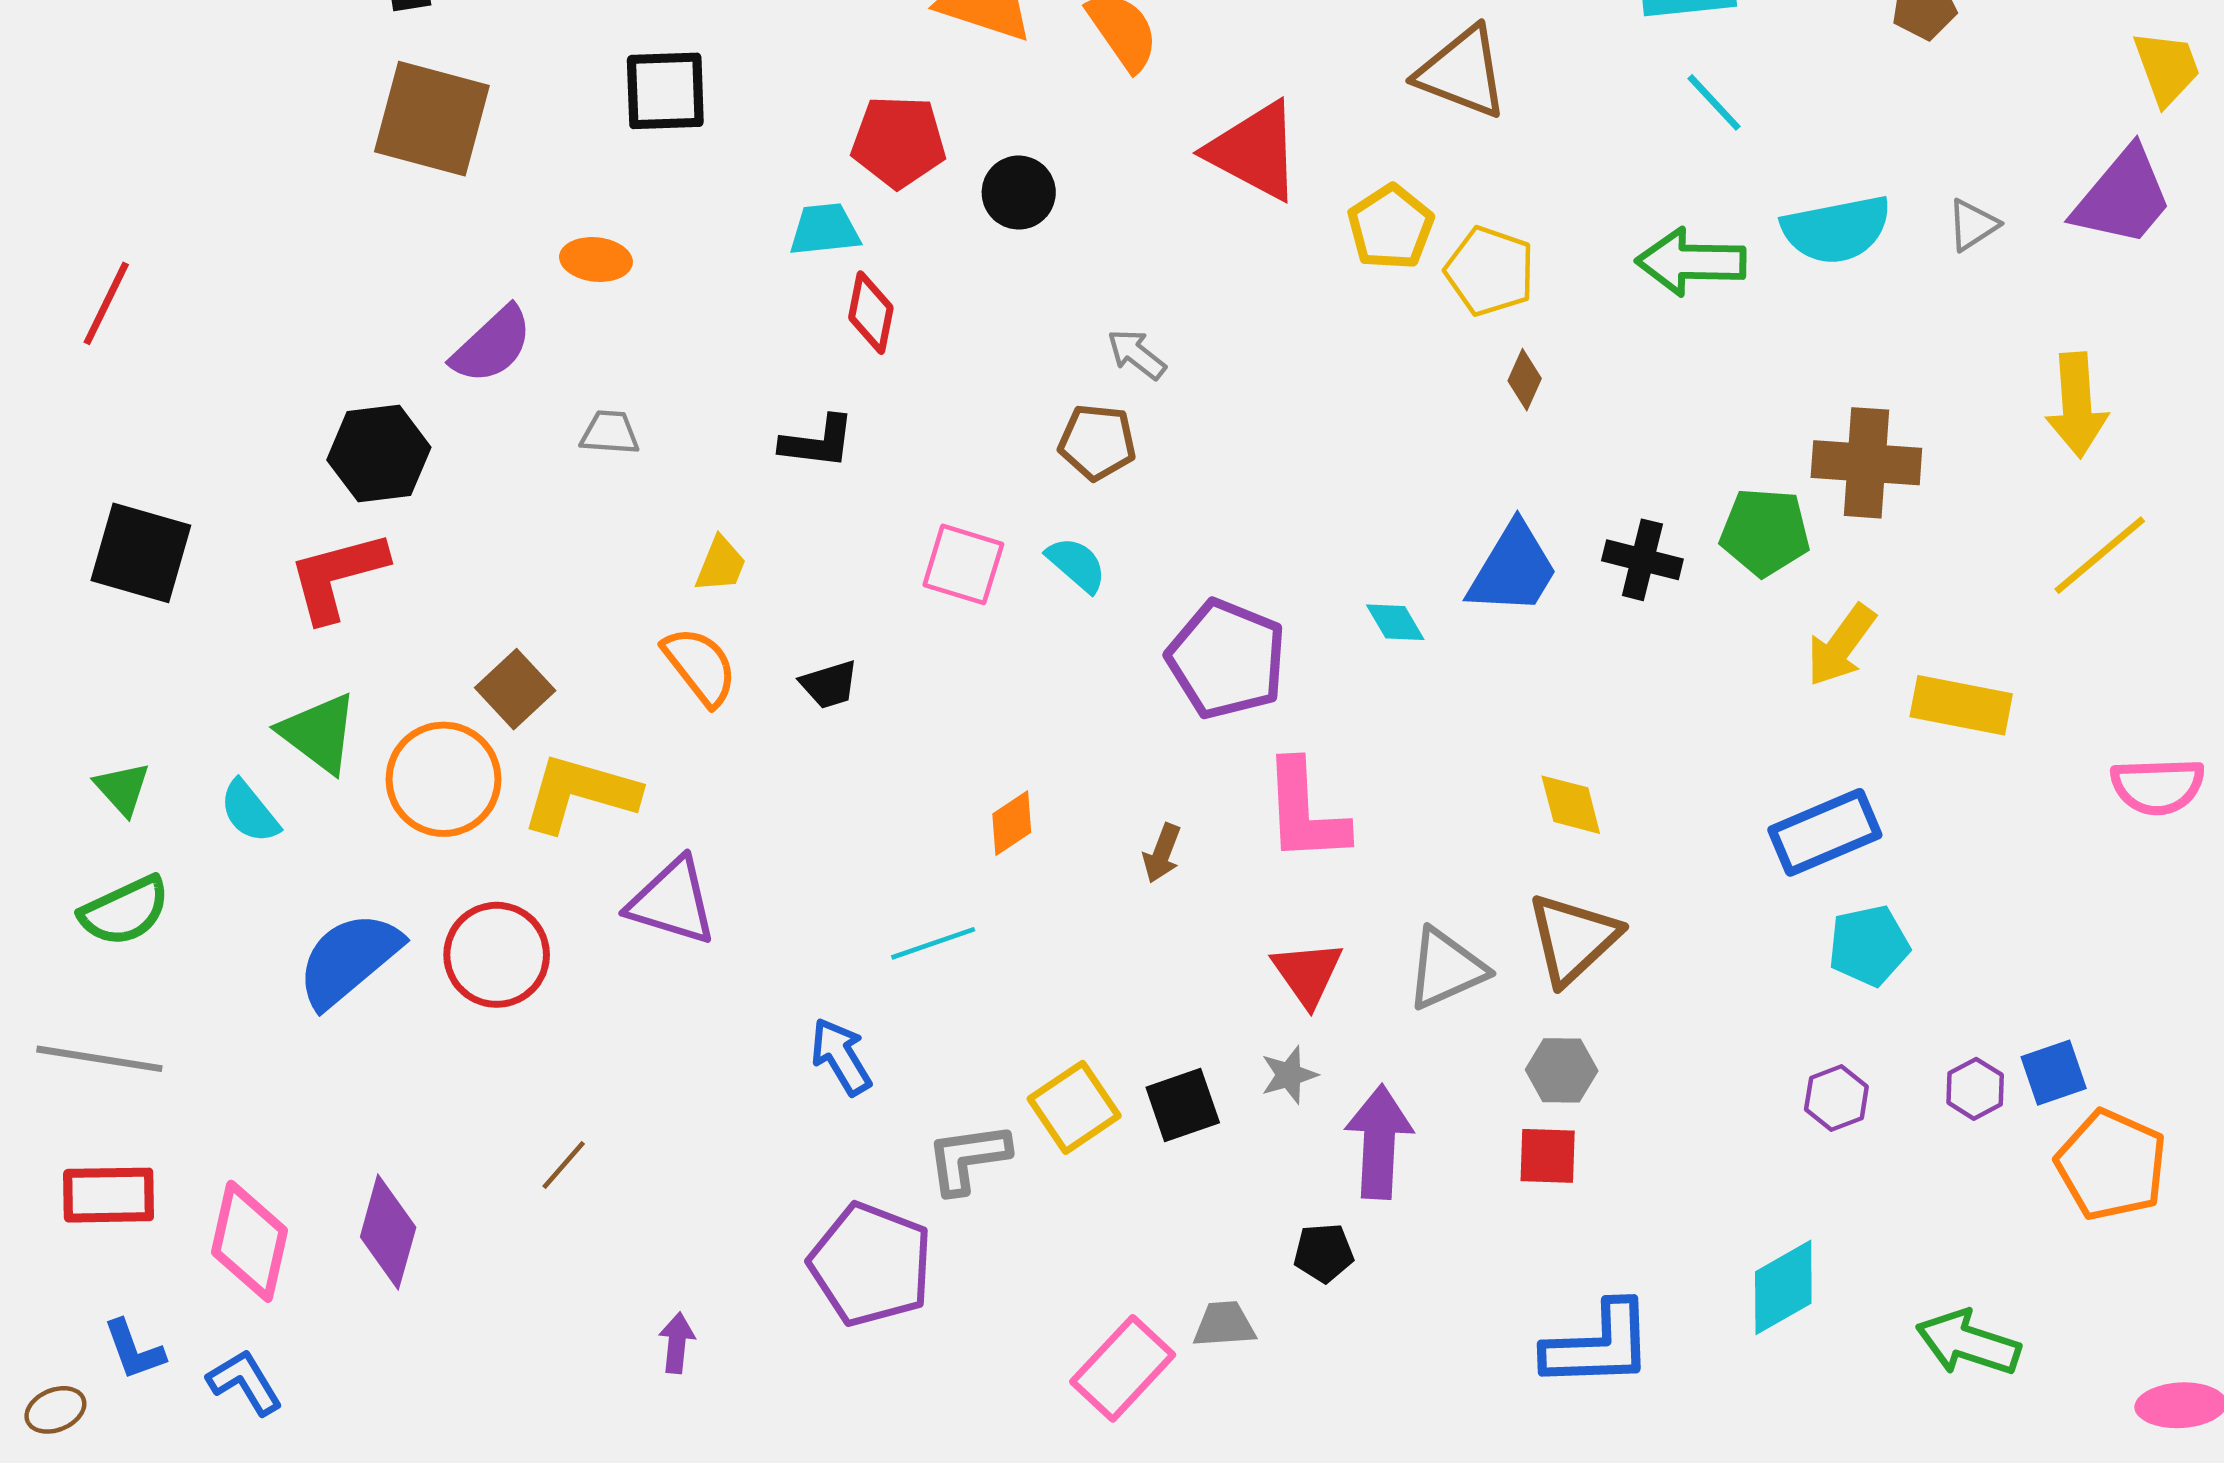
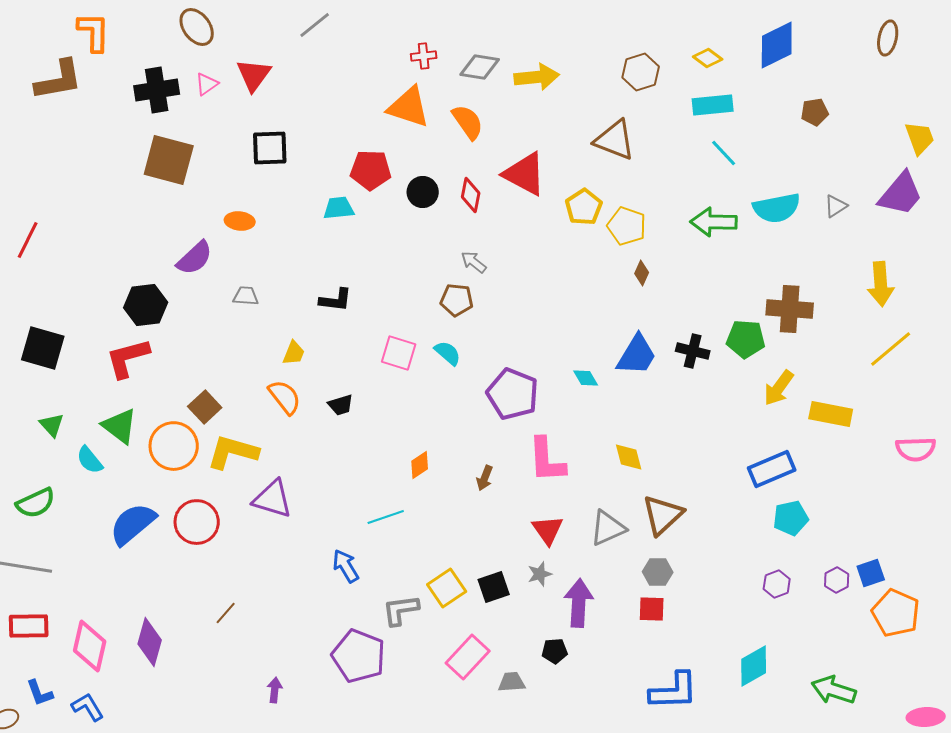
red diamond: (871, 313) -> (471, 195), moved
green triangle: (122, 789) -> (52, 425), moved
yellow diamond: (1571, 805) -> (629, 457), moved
pink rectangle: (1123, 1368) -> (468, 657), moved

